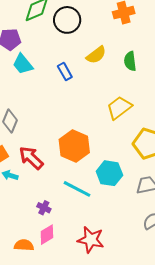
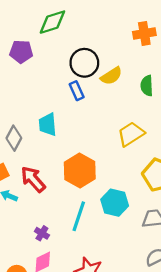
black circle: (67, 20) -> (84, 63), moved
cyan trapezoid: (23, 64) -> (48, 124), moved, turned 30
cyan line: (77, 189) -> (79, 216), turned 76

